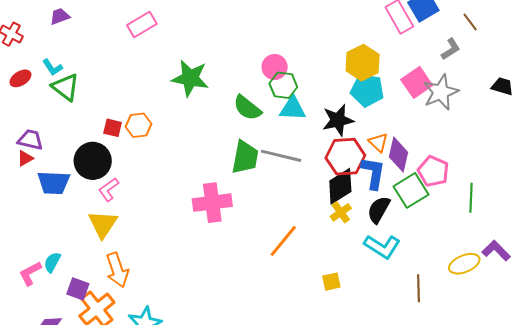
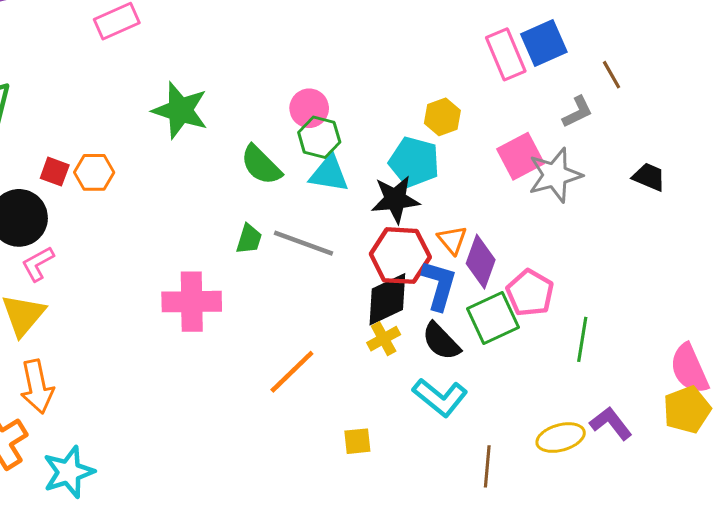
yellow hexagon: (363, 63) -> (442, 117), size x0.7
cyan pentagon: (367, 90) -> (414, 162), moved
green trapezoid: (245, 157) -> (249, 239), size x0.6
black semicircle: (379, 210) -> (441, 341), turned -80

